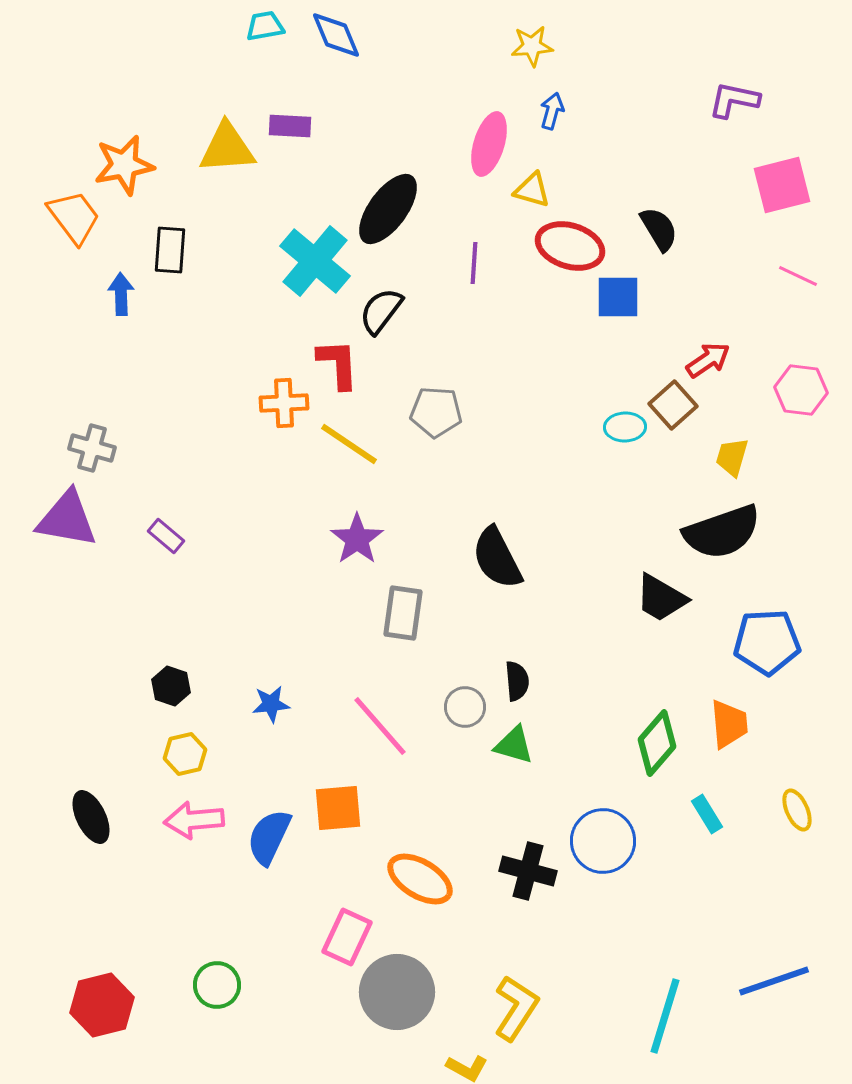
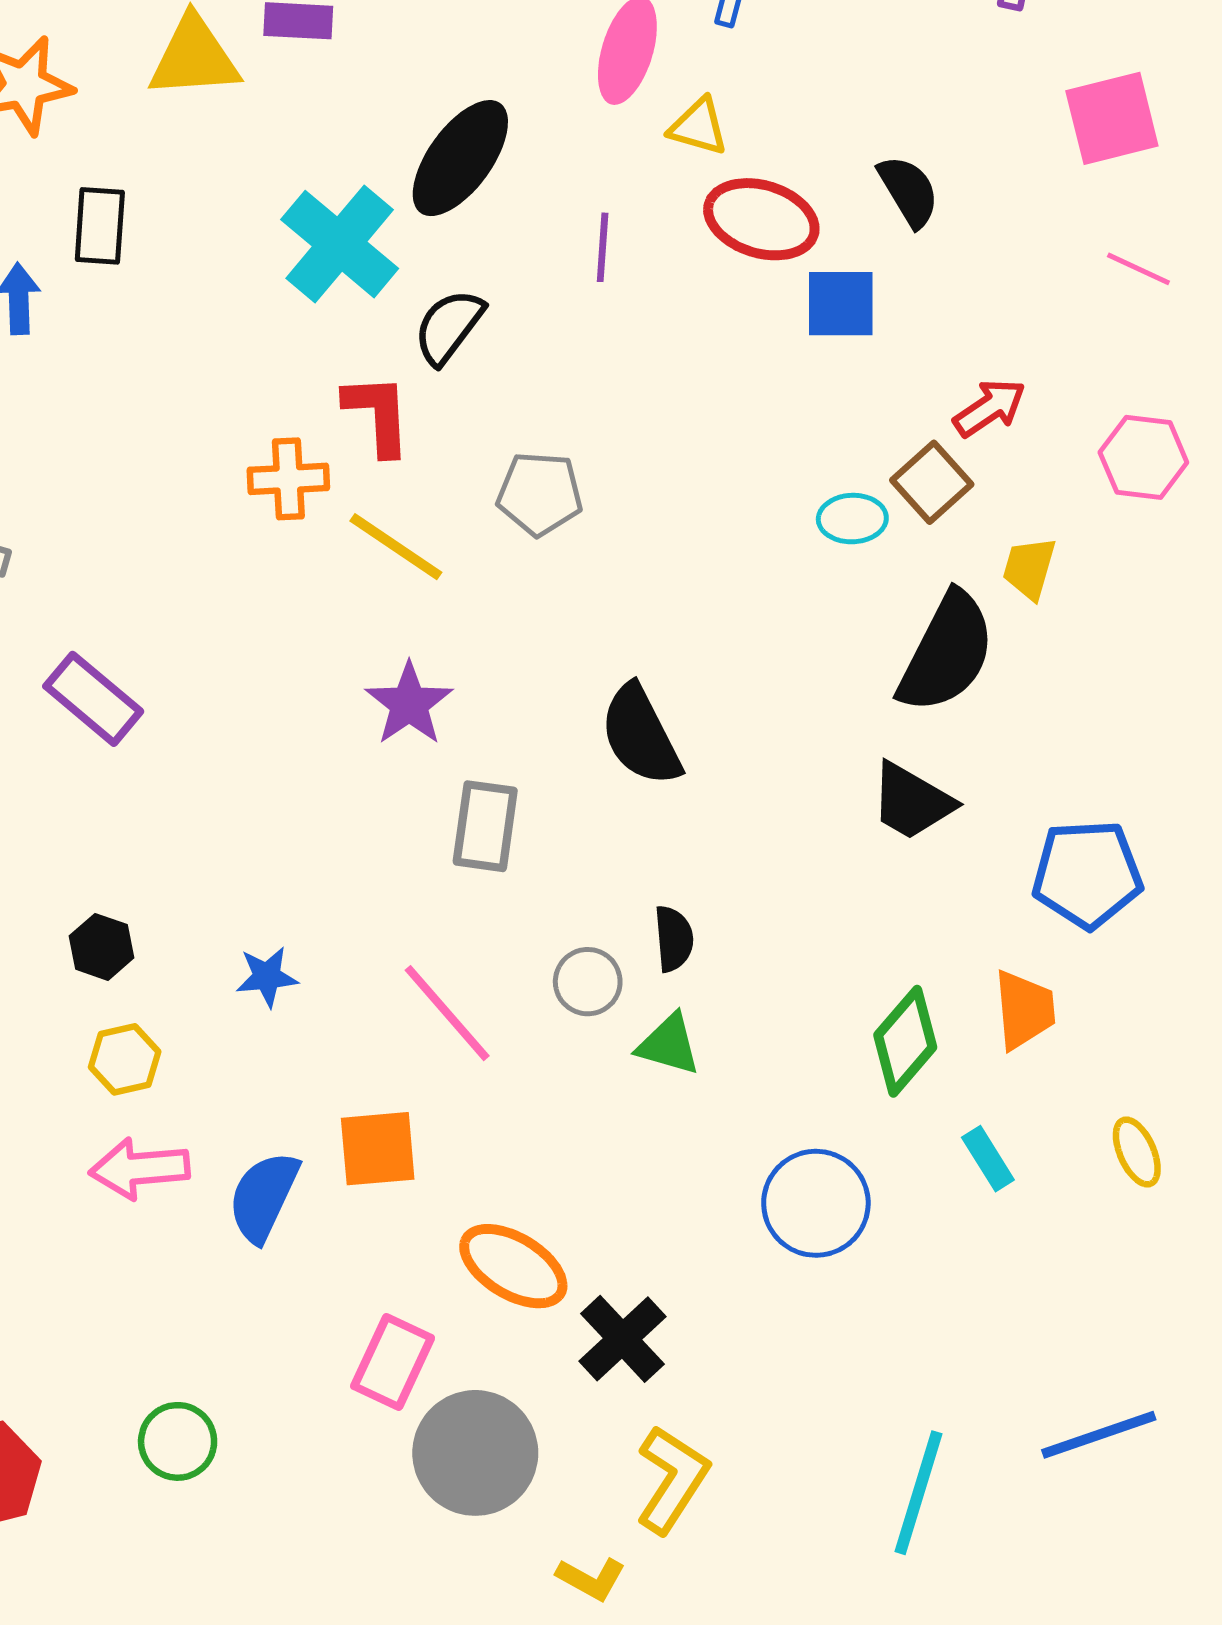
black semicircle: (722, 532) -> (947, 653), moved, turned -44
purple rectangle: (166, 536) -> (93, 699), size x1.6
black cross: (528, 871) -> (622, 1339), moved, turned 32

